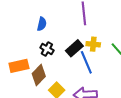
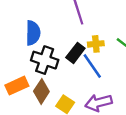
blue semicircle: (42, 24) -> (33, 33), size x1.5
black cross: (47, 49) -> (45, 60), size x1.6

